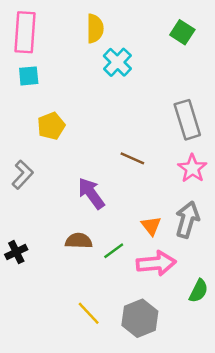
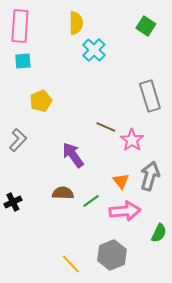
pink star: (192, 168) -> (132, 140), moved
yellow line: (89, 313) -> (71, 264), moved

